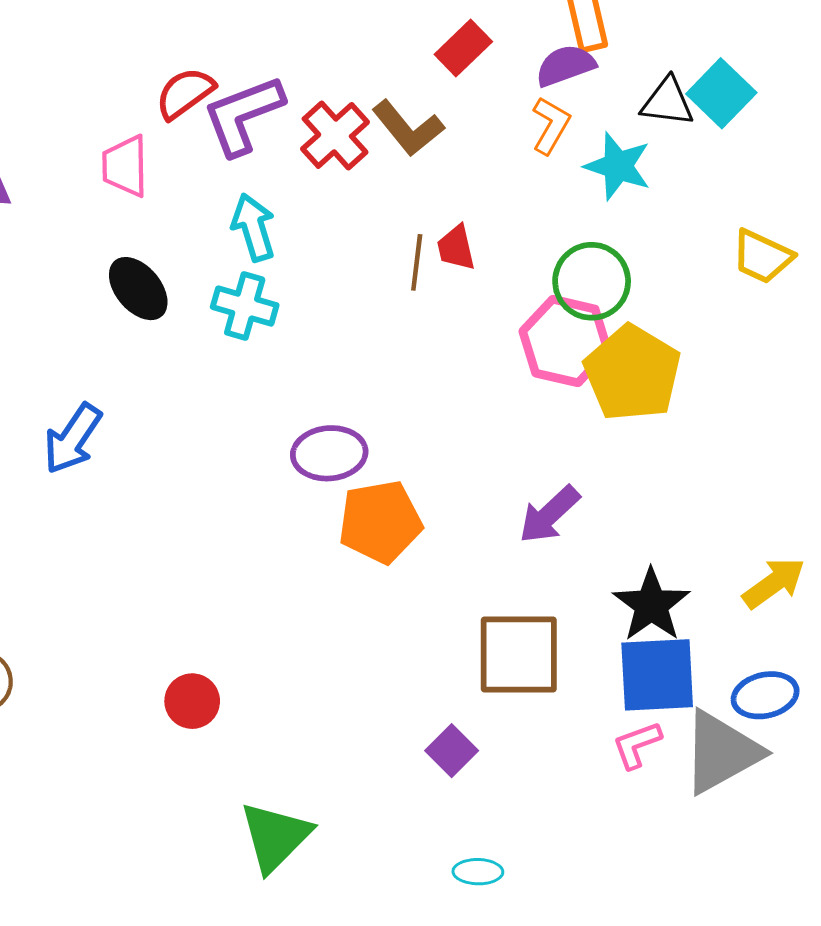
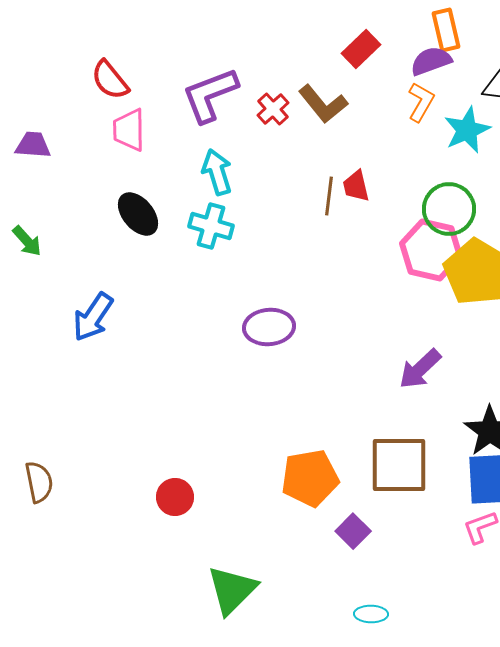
red semicircle: (185, 93) -> (110, 80), moved, turned -93
red cross: (335, 135) -> (273, 109), size x0.7
cyan star: (618, 166) -> (467, 130), turned 30
orange pentagon: (380, 522) -> (310, 478), moved

